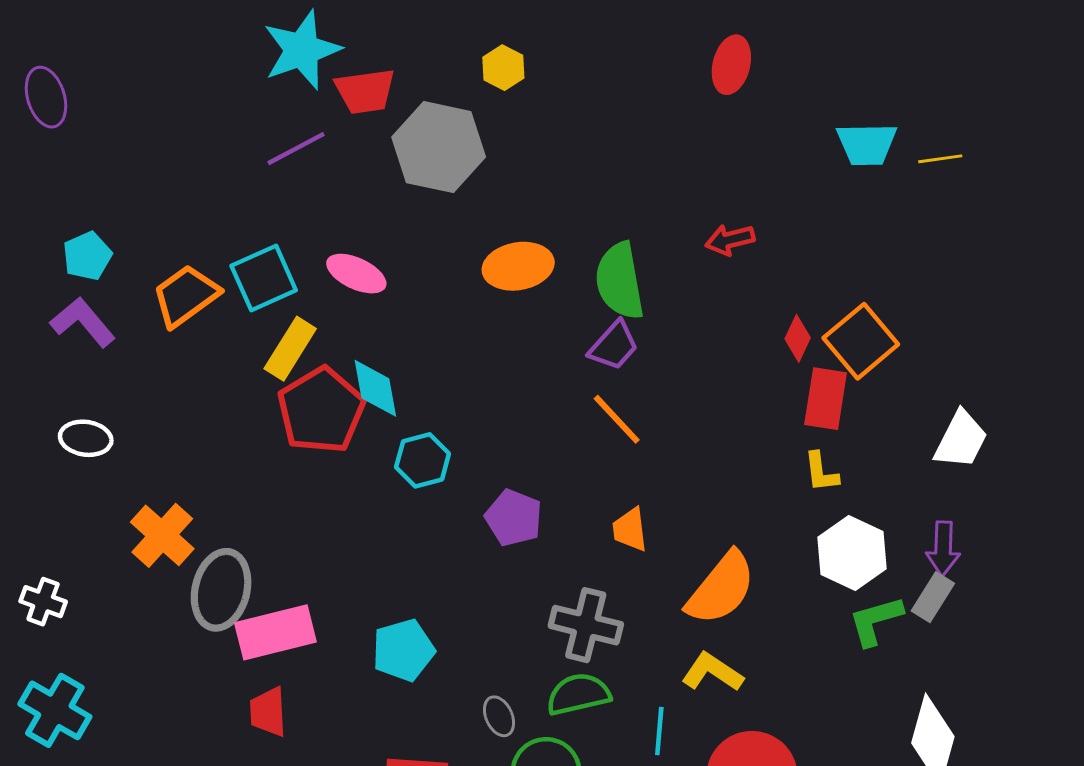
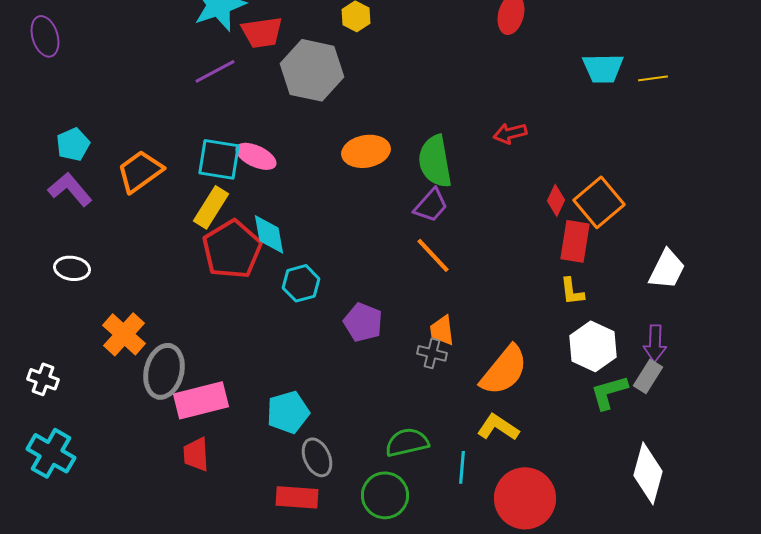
cyan square: (264, 278) -> (219, 159), moved, turned 33
gray cross: (586, 625) -> (432, 353), moved, size x0.6
gray ellipse: (499, 716) -> (317, 457), moved, size x1.4

